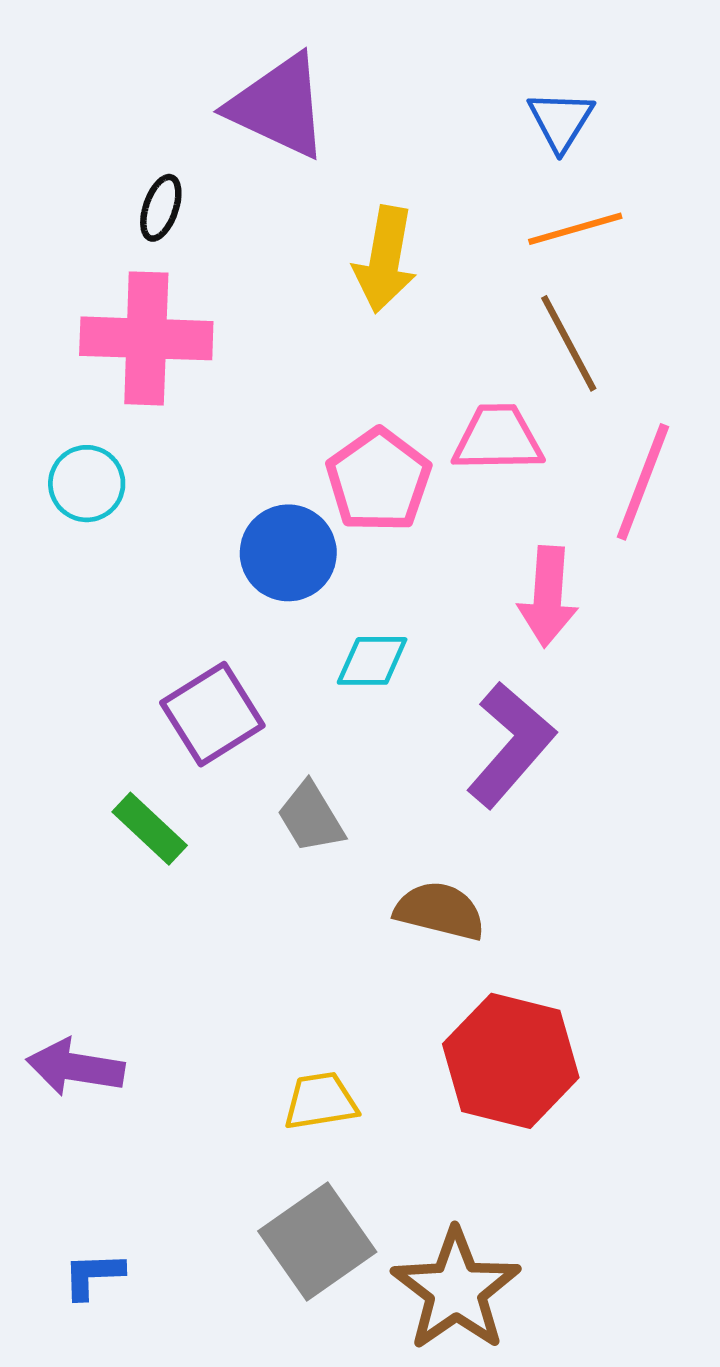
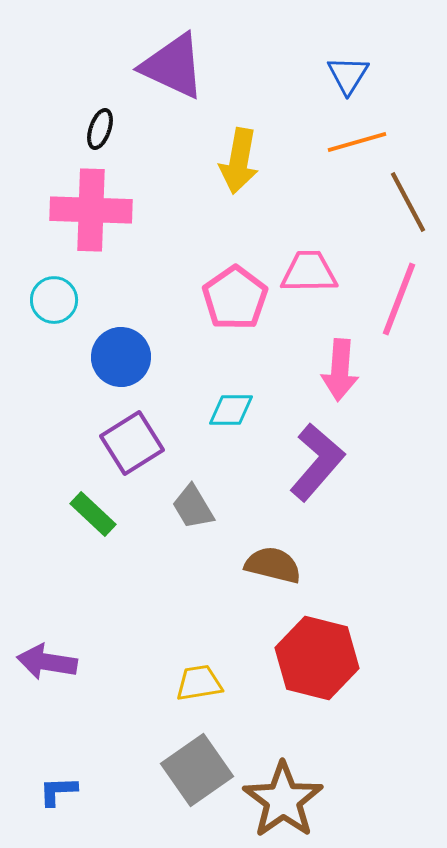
brown line: (569, 343) -> (408, 202), moved
blue circle: (288, 553) -> (121, 357), moved

